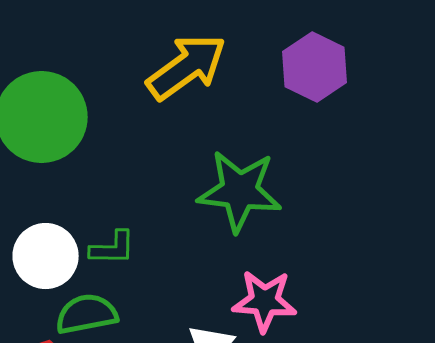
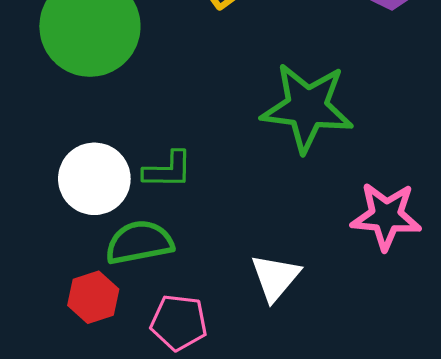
pink star: (265, 301) -> (386, 216), moved

